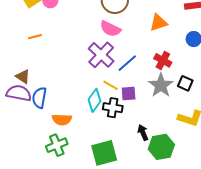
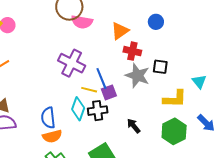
orange triangle: (158, 23) -> (120, 31), moved
pink semicircle: (110, 29) -> (82, 22), moved
blue line: (127, 63) -> (101, 78), moved, turned -55
blue semicircle: (39, 98) -> (48, 118), moved
green hexagon: (161, 147) -> (174, 131), moved

